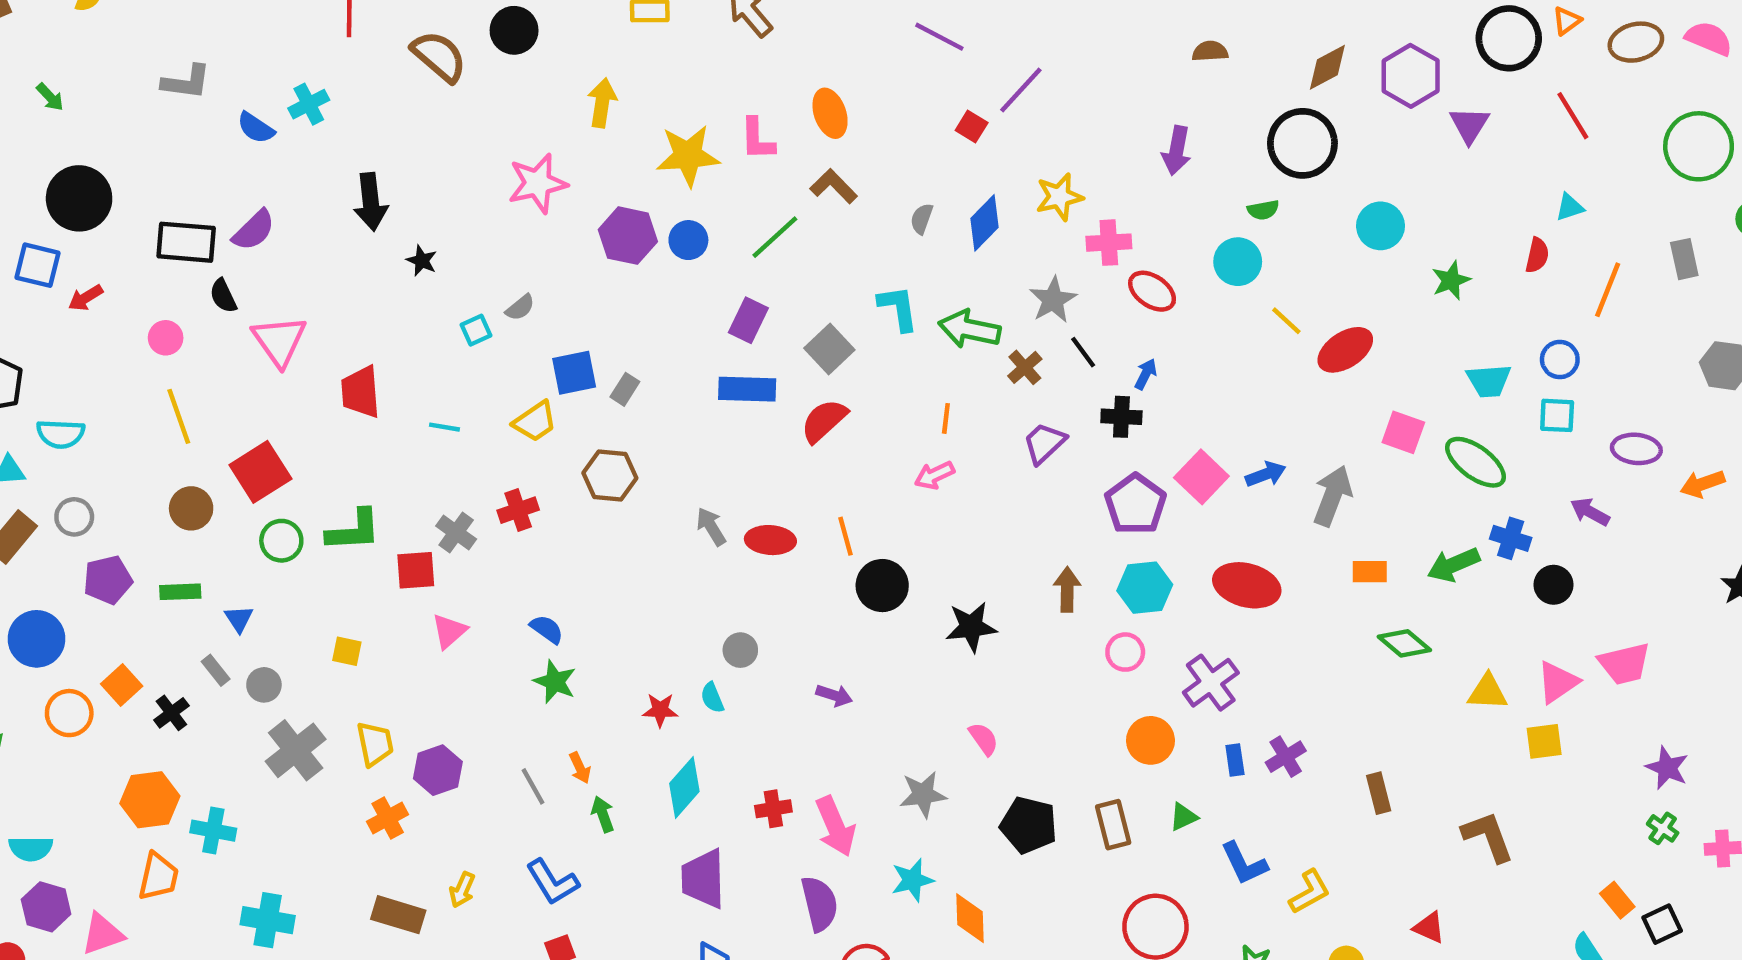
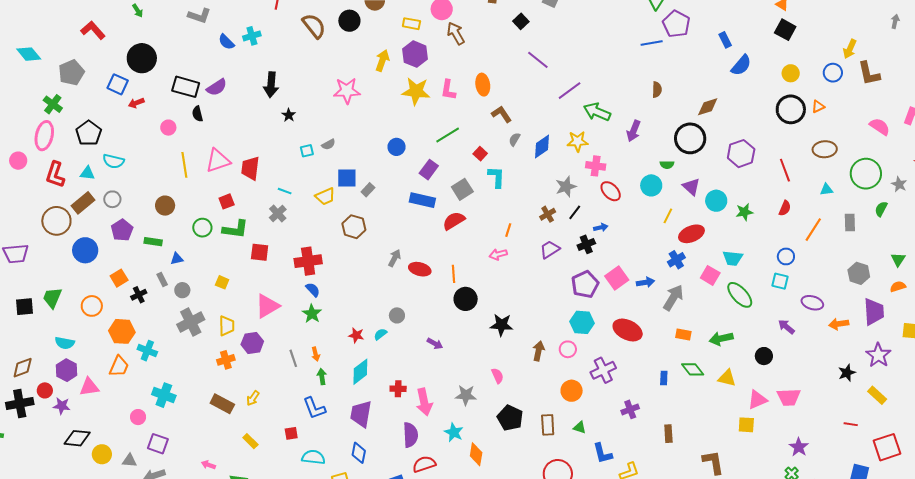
brown ellipse: (1636, 42) -> (825, 149), moved
brown semicircle: (1210, 51) -> (657, 90), turned 84
purple hexagon: (1411, 76) -> (741, 154), moved
red line: (1573, 116) -> (785, 170), moved
purple triangle: (1469, 125) -> (691, 187), moved, turned -30
red square: (972, 127) -> (480, 154), moved
brown L-shape: (834, 186) -> (501, 114), moved
cyan triangle: (1570, 207) -> (826, 190), moved
cyan circle: (1381, 226) -> (716, 201), moved
purple hexagon: (628, 236) -> (415, 54), moved
blue circle: (688, 240) -> (397, 147), moved
yellow line: (1286, 321) -> (668, 216), turned 63
green arrow: (969, 329) -> (597, 112), moved
pink triangle: (279, 341) -> (218, 161), moved, turned 36
black line: (1083, 352) -> (575, 212), turned 63
blue arrow: (1146, 374) -> (601, 228), turned 40
cyan trapezoid: (1489, 381) -> (733, 258), moved
yellow line: (179, 416) -> (184, 165), moved
black cross: (1121, 417) -> (586, 244), turned -36
red square: (260, 472) -> (227, 201), moved, size x0.6
red cross: (518, 510) -> (308, 261), moved, size x1.5
gray arrow: (711, 527) -> (395, 258), turned 48
gray cross: (456, 532) -> (278, 214), moved
blue cross: (1511, 538) -> (676, 260), moved, turned 30
purple pentagon: (108, 580) -> (122, 230), turned -30
brown arrow: (1067, 590) -> (539, 351), moved
blue triangle: (239, 619) -> (177, 259), turned 40
pink triangle: (449, 631) -> (267, 306), moved, size x1.5
yellow triangle: (1488, 692) -> (727, 378), moved
cyan semicircle: (712, 698) -> (380, 334), turned 64
orange circle: (69, 713) -> (92, 306), moved
blue rectangle: (1235, 760) -> (664, 378), moved
green triangle: (1183, 817) -> (580, 427), turned 32
cyan star: (912, 880) -> (454, 432), turned 30
blue L-shape: (552, 882) -> (314, 408), moved

